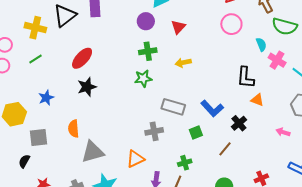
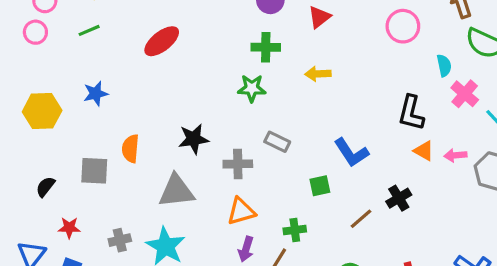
black star: (87, 87) -> (194, 139), moved
gray rectangle: (173, 107) -> (277, 142), moved, size x0.7
black cross: (239, 123) -> (399, 198), moved
gray cross: (154, 131) -> (238, 164), moved
pink arrow: (283, 132) -> (455, 155), moved, turned -32
gray square: (39, 138) -> (94, 171), moved
gray triangle: (93, 152) -> (176, 191), moved
orange triangle: (135, 159) -> (241, 211), moved

